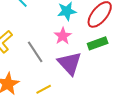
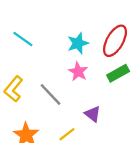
purple triangle: (70, 63) -> (93, 114), moved, size x0.6

